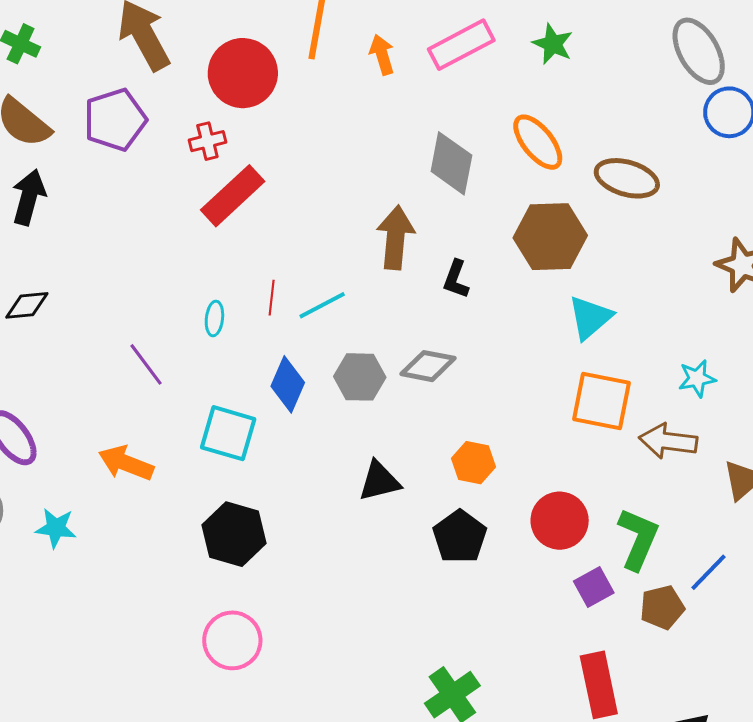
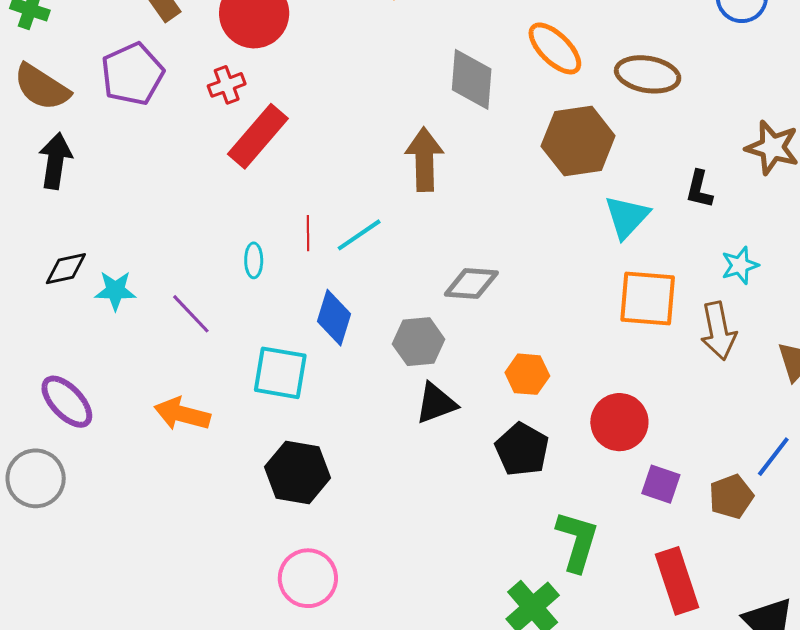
black L-shape: (456, 279) -> (699, 189), moved
gray hexagon: (360, 377) -> (419, 342), moved
brown arrow: (668, 441) -> (718, 331), turned -102
cyan star: (56, 528) -> (115, 291), moved
green L-shape: (638, 539) -> (577, 541), moved
purple square: (594, 587) -> (661, 484), turned -36

